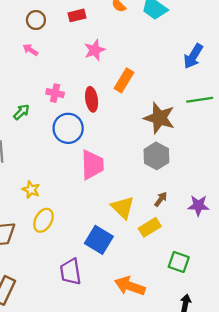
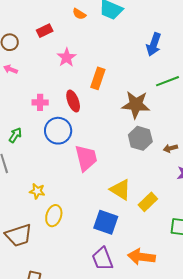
green arrow: (21, 112) -> (15, 135), moved
brown arrow: (161, 199) -> (170, 148), moved, turned -128
purple trapezoid: (71, 272) -> (102, 259), moved

